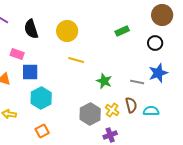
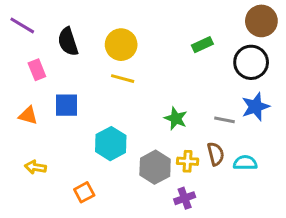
black circle: (155, 43) -> (251, 62), size x1.5
pink rectangle: (17, 54) -> (37, 70), moved, turned 48
yellow line: (76, 60) -> (123, 79), moved
cyan hexagon: (41, 98) -> (111, 144), moved
yellow cross: (112, 110) -> (188, 161), turned -32

